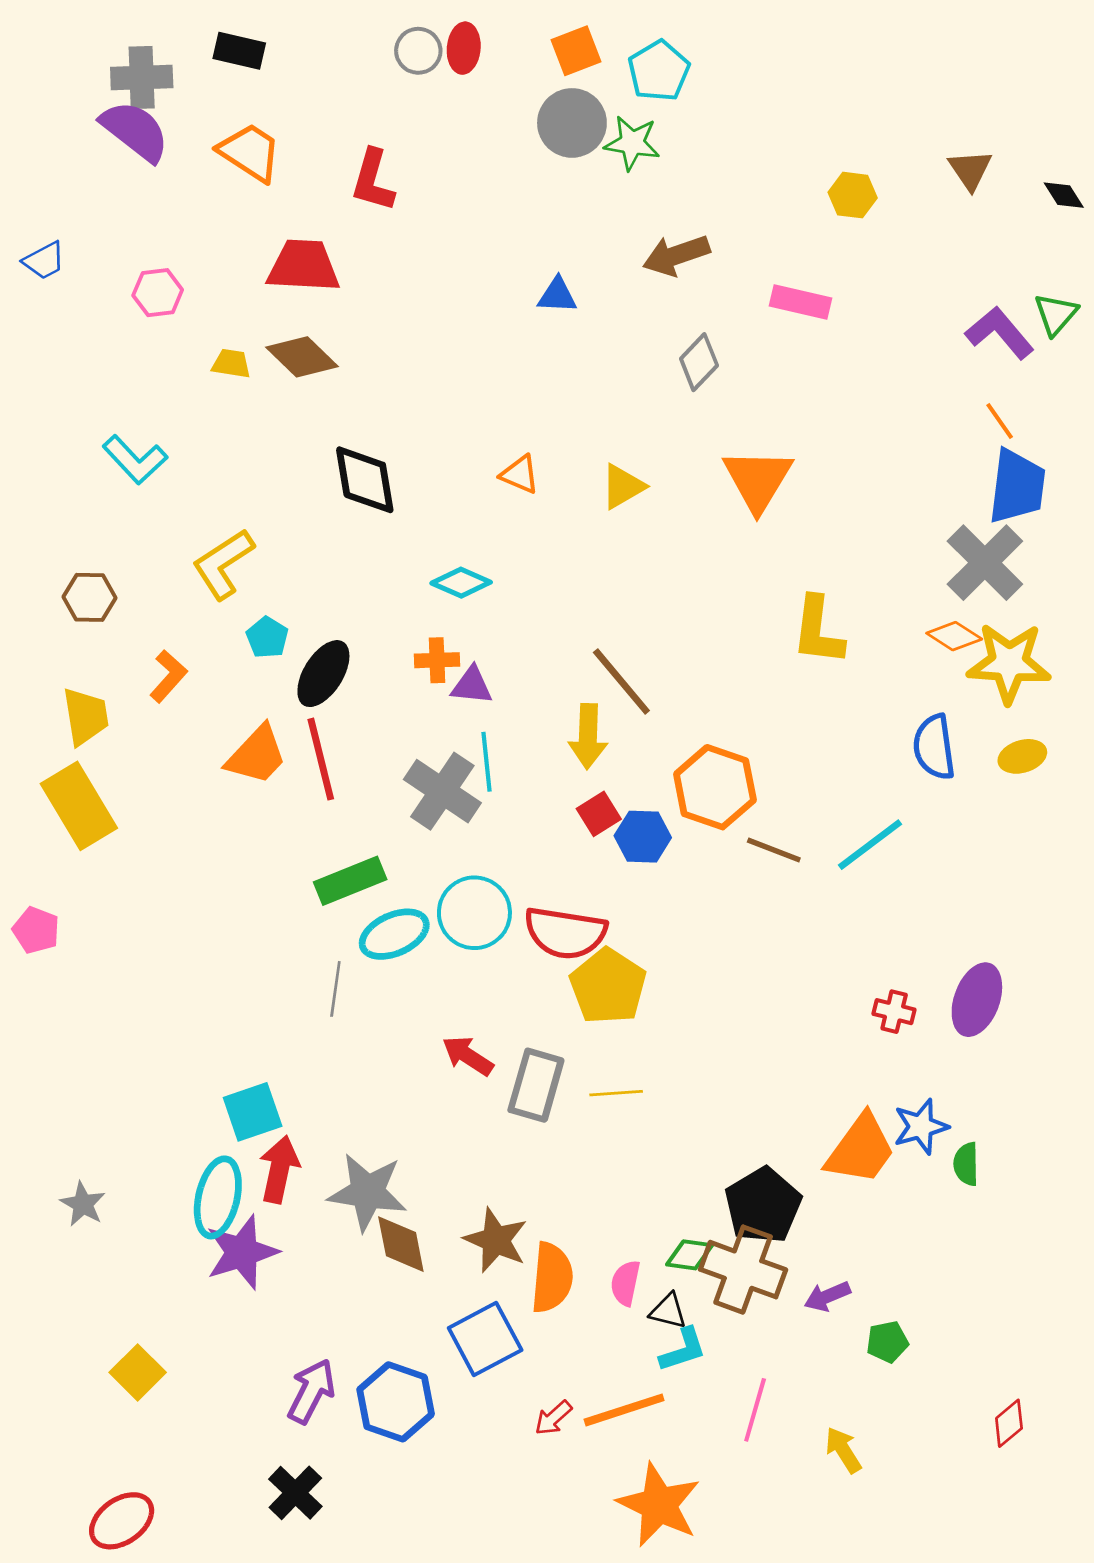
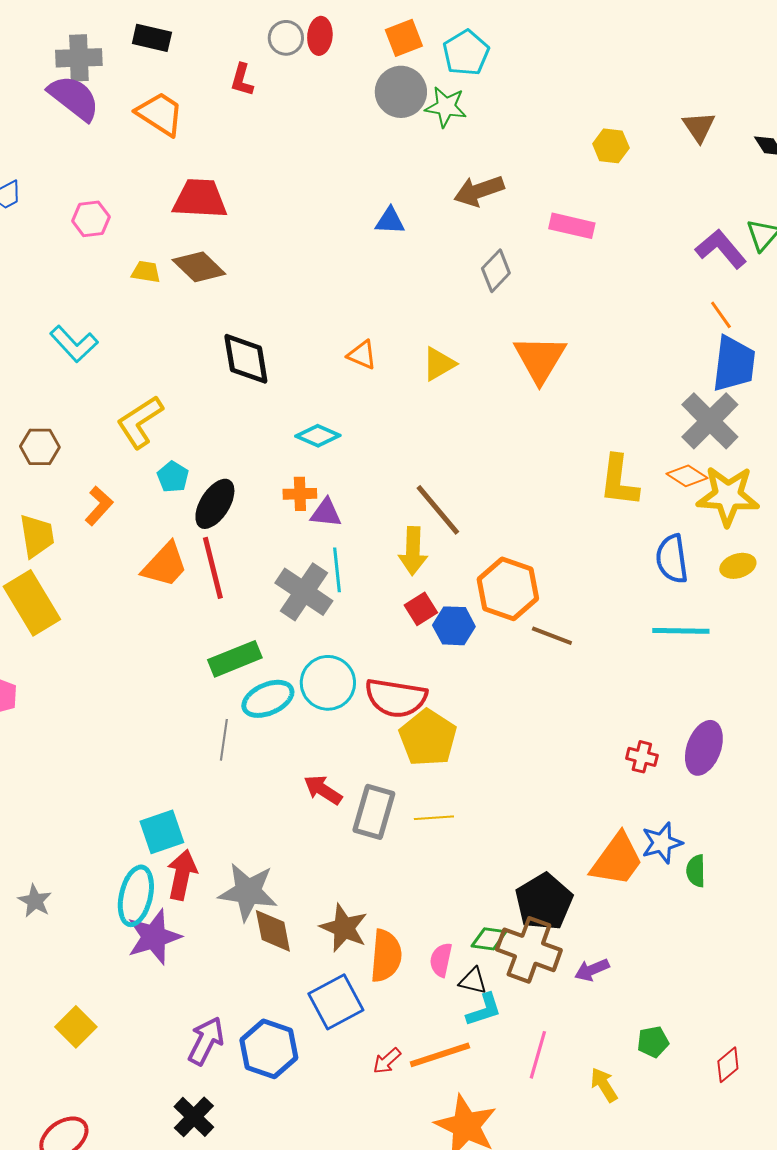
red L-shape: (373, 180) -> (242, 80), moved, size x0.7
yellow L-shape: (818, 631) -> (619, 481), moved
cyan line: (870, 845) -> (681, 631), moved, turned 38
green pentagon: (887, 1342) -> (653, 1042), moved

